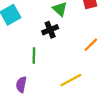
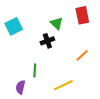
green line: (34, 56) -> (35, 70), moved

